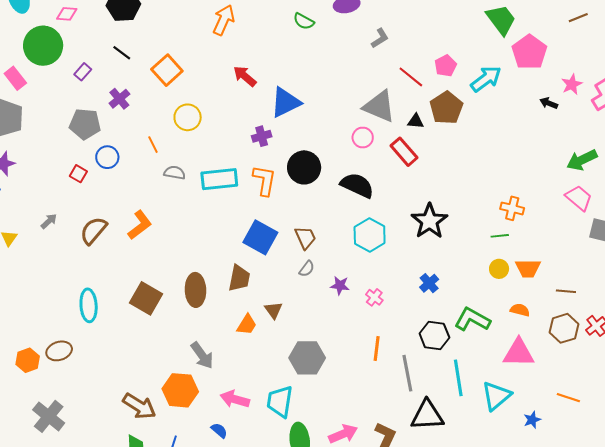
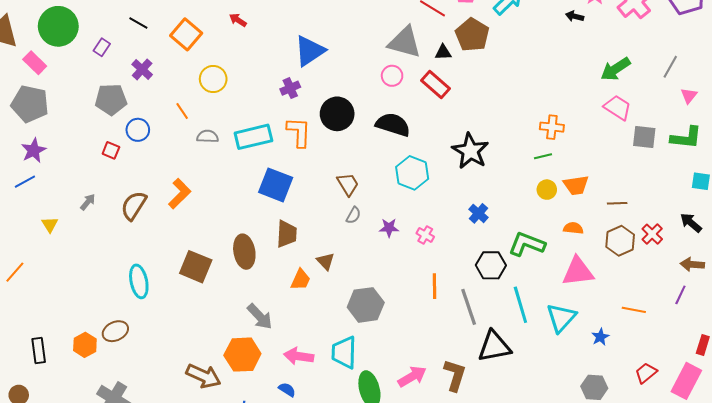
red arrow: (245, 76) -> (238, 20), moved, size x0.7
blue square: (260, 237) -> (276, 185), moved

